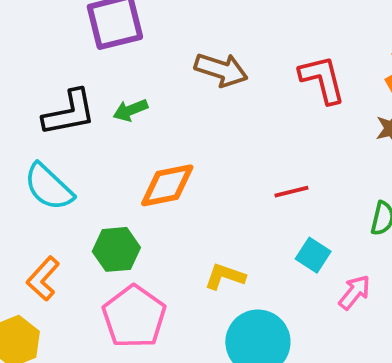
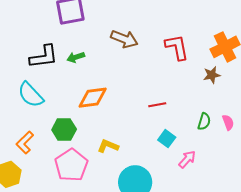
yellow L-shape: (225, 276) -> (108, 146), moved

